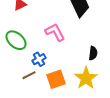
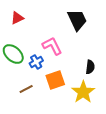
blue cross: (39, 59) -> (36, 62), moved
orange square: (56, 79) -> (55, 80), moved

